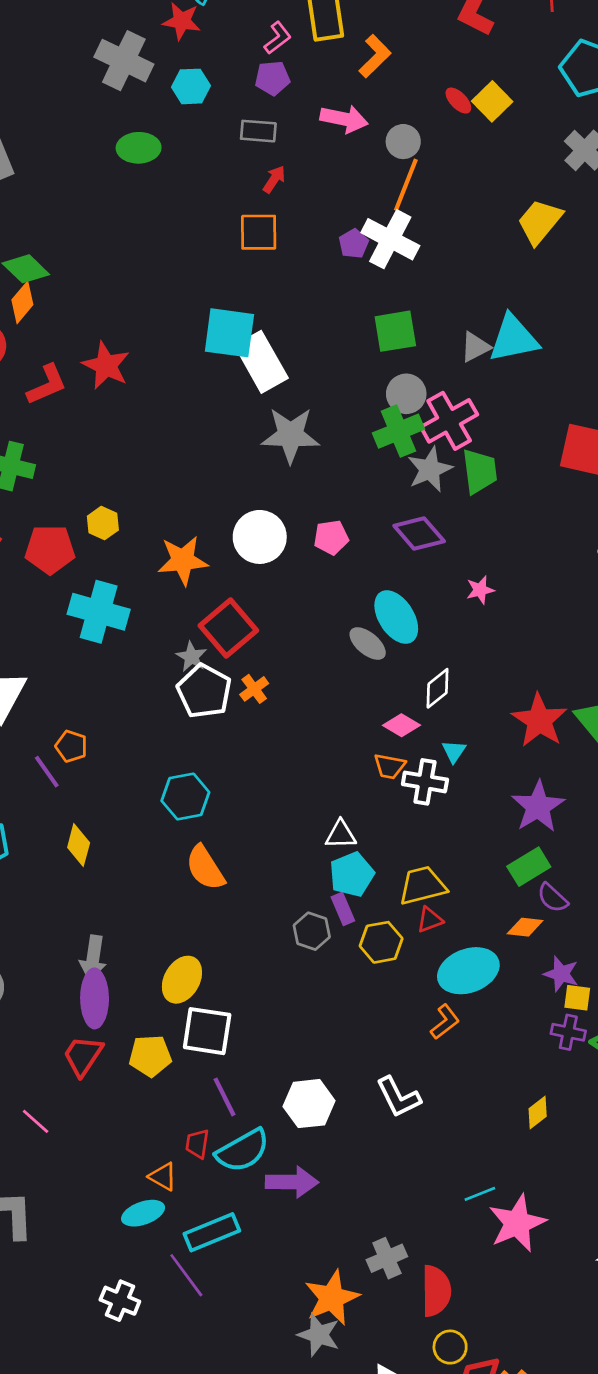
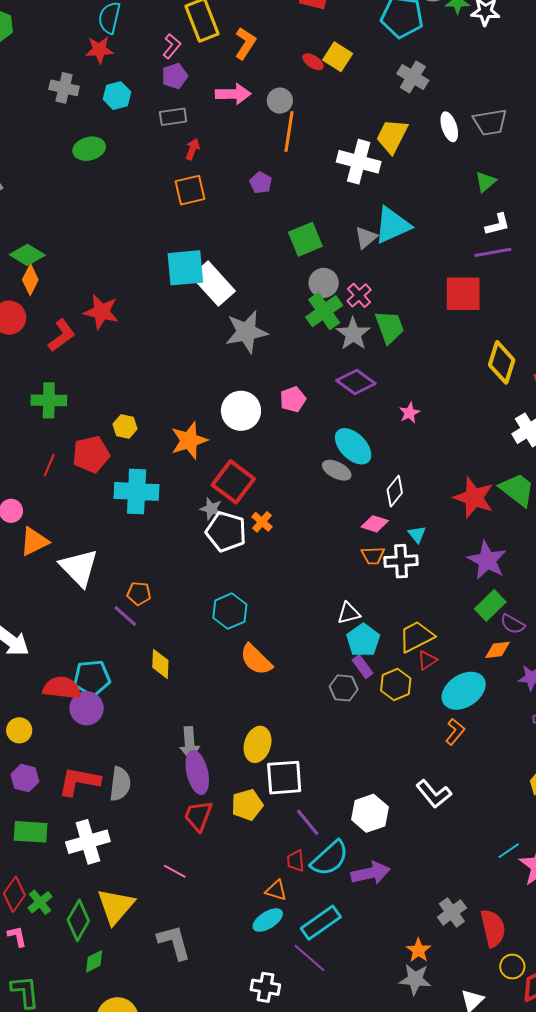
gray cross: (124, 61) -> (64, 88), size x0.7
white cross: (390, 239) -> (359, 162), moved
pink cross: (449, 421) -> (359, 295), size x0.6
orange star: (332, 1298) -> (419, 950), size x0.6

